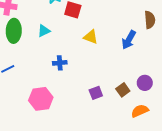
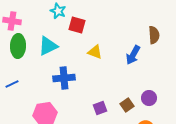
cyan triangle: (44, 31) -> (48, 46), size x1.5
blue cross: (60, 63) -> (64, 78), size x1.5

